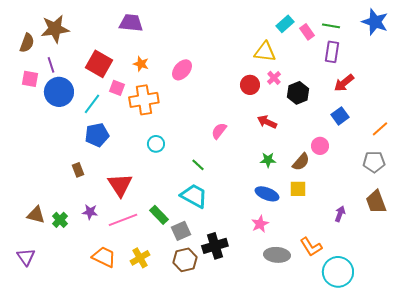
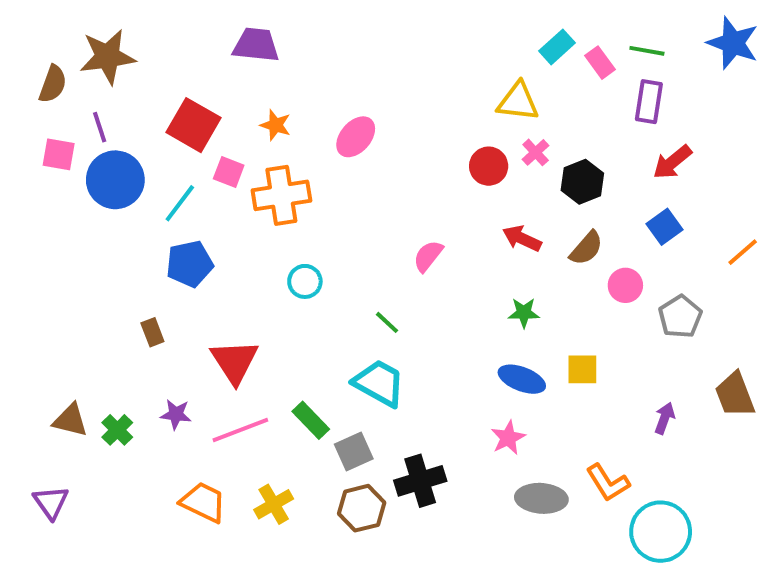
brown semicircle: (301, 162) -> (586, 248), moved
gray pentagon: (374, 162) -> (680, 317), moved, turned -30

